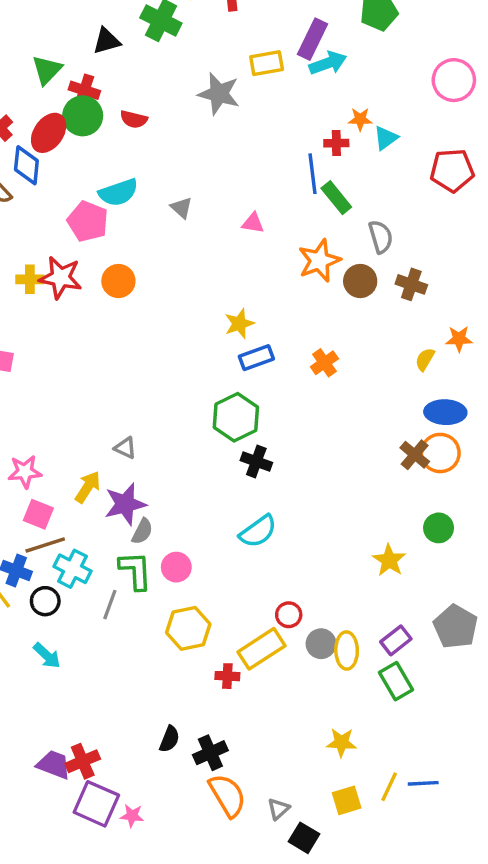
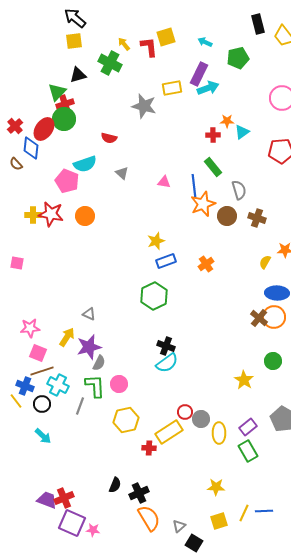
green triangle: (47, 70) -> (57, 92), moved
red cross: (84, 90) -> (65, 104), turned -36
red semicircle: (134, 119) -> (109, 138), moved
blue line: (313, 174) -> (194, 186), moved
black cross: (256, 462) -> (166, 346), moved
gray circle: (321, 644) -> (201, 419), moved

